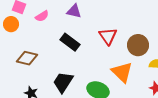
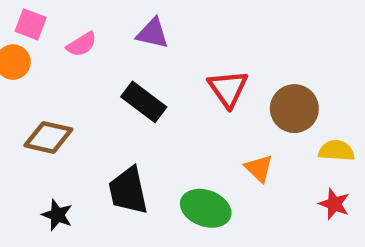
orange triangle: (122, 72) -> (259, 168), size x0.6
black trapezoid: (63, 82) -> (128, 191), turned -45

